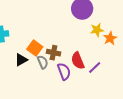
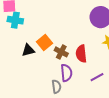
red semicircle: (78, 61) -> (81, 54), moved
gray semicircle: (43, 62) -> (56, 87), moved

